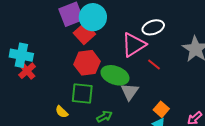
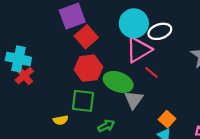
cyan circle: (93, 17) -> (134, 23), moved
red line: (154, 65) -> (151, 72), moved
yellow semicircle: (62, 112) -> (61, 120), turned -56

